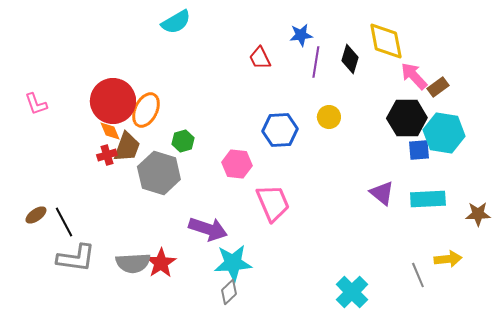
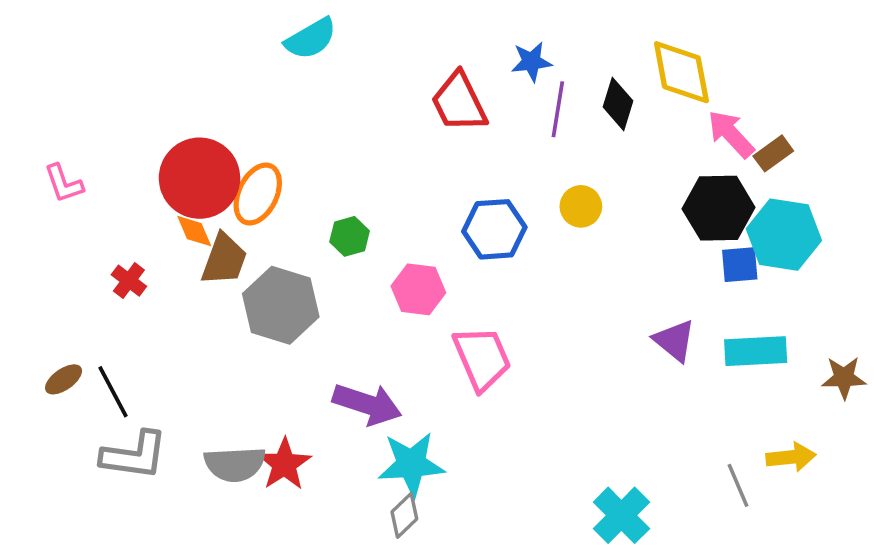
red trapezoid: (260, 58) -> (459, 102), size x1.5
green hexagon: (183, 141) -> (350, 236), moved
red cross: (107, 155) -> (129, 281), moved, turned -36

